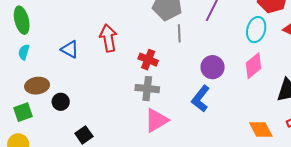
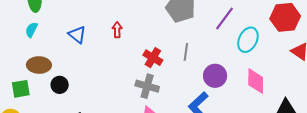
cyan ellipse: (256, 30) -> (248, 40), moved
gray line: (179, 33) -> (186, 52), moved
red arrow: (108, 38) -> (117, 30), size x0.6
pink diamond: (253, 66) -> (256, 81), turned -60

